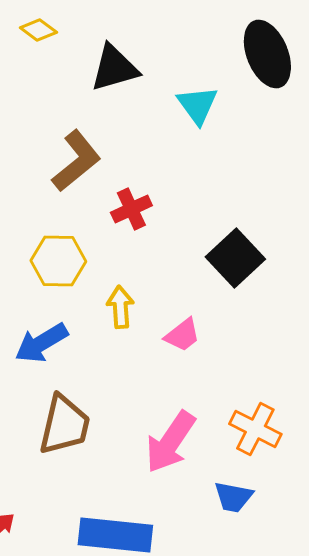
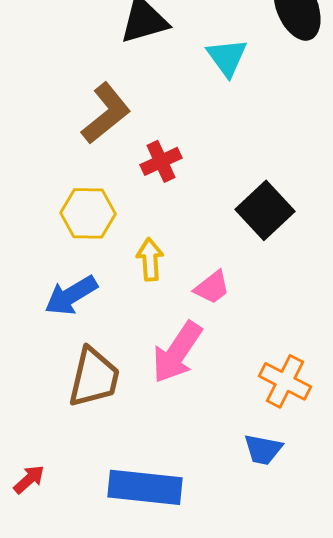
pink arrow: (170, 442) -> (177, 352), moved

